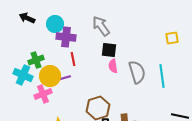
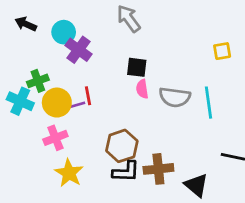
gray arrow: (101, 26) -> (129, 19), moved
purple cross: (66, 37) -> (79, 50), turned 30
red line: (73, 59) -> (88, 96), moved
gray semicircle: (137, 72) -> (175, 97), turned 115
pink cross: (43, 94) -> (55, 138), moved

